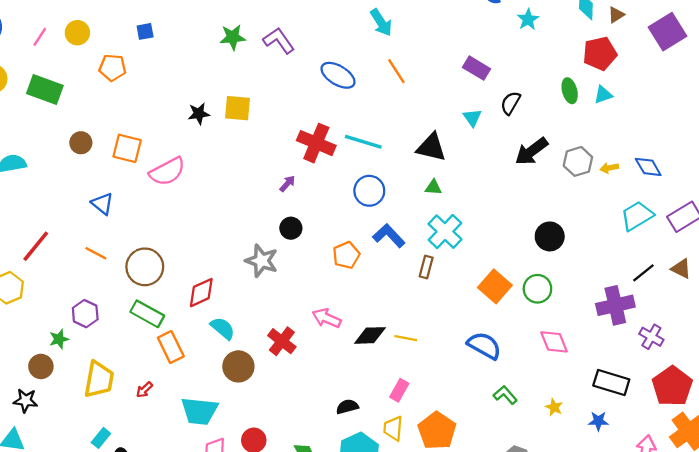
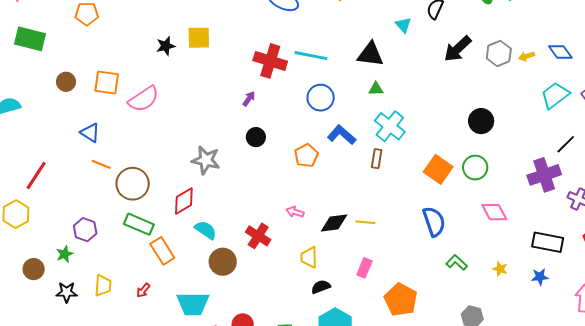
orange line: (96, 253) -> (101, 164), moved
gray star: (262, 261) -> (206, 160), moved
pink arrow: (327, 318) -> (295, 212), size x0.7
blue semicircle: (484, 346) -> (434, 222), turned 48
brown circle: (41, 366) -> (34, 269), moved
yellow trapezoid: (99, 379) -> (103, 286), size x0.7
black star: (25, 401) -> (67, 292), moved
yellow trapezoid: (393, 428) -> (309, 257), moved

